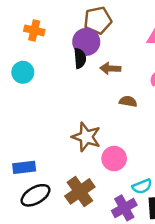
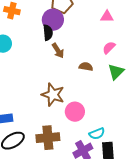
brown arrow: (110, 68) -> (58, 51), moved, turned -126
brown cross: (80, 191) -> (48, 138), turned 30

